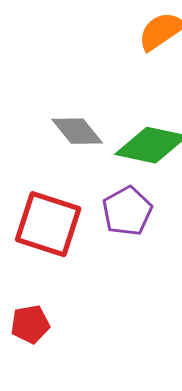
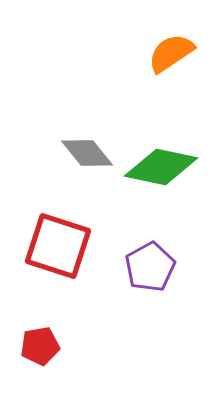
purple pentagon: (127, 211) -> (150, 267), moved

